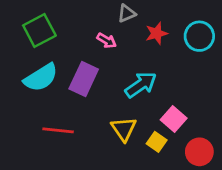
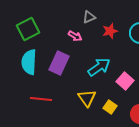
cyan semicircle: (41, 78) -> (29, 62), turned 125
pink square: (174, 119) -> (125, 81), moved

